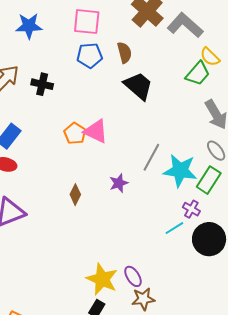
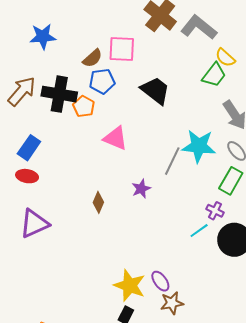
pink square: (87, 22) -> (122, 49), moved
brown semicircle: (124, 53) -> (93, 58), moved, turned 65
blue pentagon: (90, 56) -> (102, 81), moved
black cross: (42, 84) -> (59, 94), size x1.6
orange pentagon: (75, 133) -> (84, 106), moved
cyan star: (180, 171) -> (199, 146), moved

